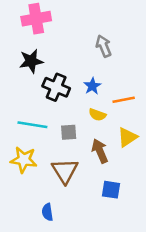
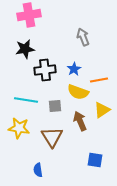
black cross: (56, 87) -> (45, 70), turned -30
yellow semicircle: (97, 115) -> (78, 92), size x1.5
blue square: (111, 190) -> (95, 160), moved

